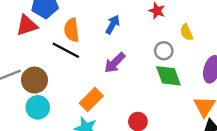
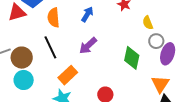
black line: (66, 50) -> (50, 47), moved, turned 35
gray circle: (164, 51) -> (156, 41), moved
green diamond: (168, 76) -> (132, 58), turned 30

